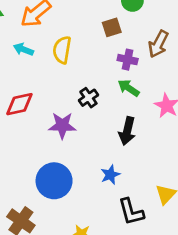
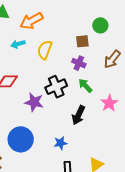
cyan arrow: (23, 49) -> (18, 44), turned -48
purple cross: (128, 60) -> (79, 63), moved
black cross: (88, 98) -> (56, 87), size x1.5

